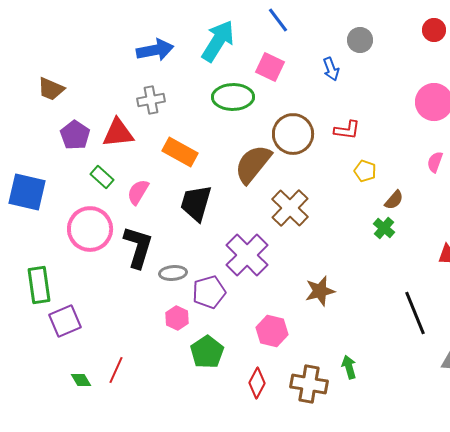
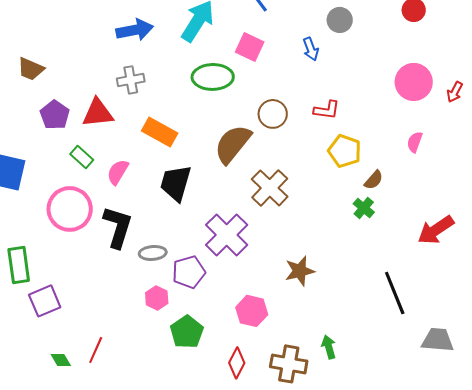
brown circle: (293, 134) -> (273, 114), size x0.7
yellow pentagon: (365, 171) -> (345, 151), size x1.5

